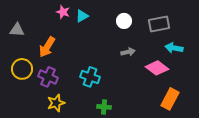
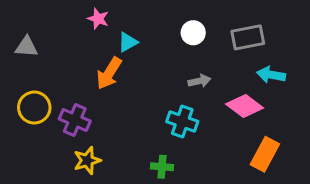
cyan triangle: (82, 16) -> (128, 42), moved
orange arrow: (47, 47) -> (109, 73), moved
cyan cross: (90, 77) -> (182, 122), moved

